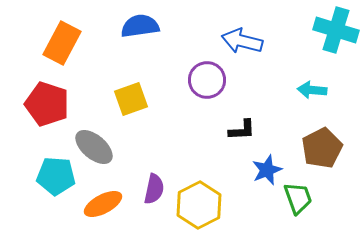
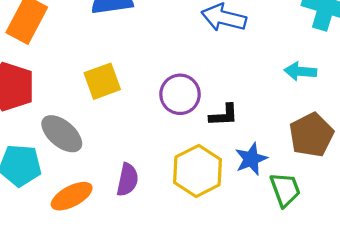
purple circle: (207, 80) -> (180, 94), moved
yellow hexagon: (199, 205) -> (198, 171), moved

